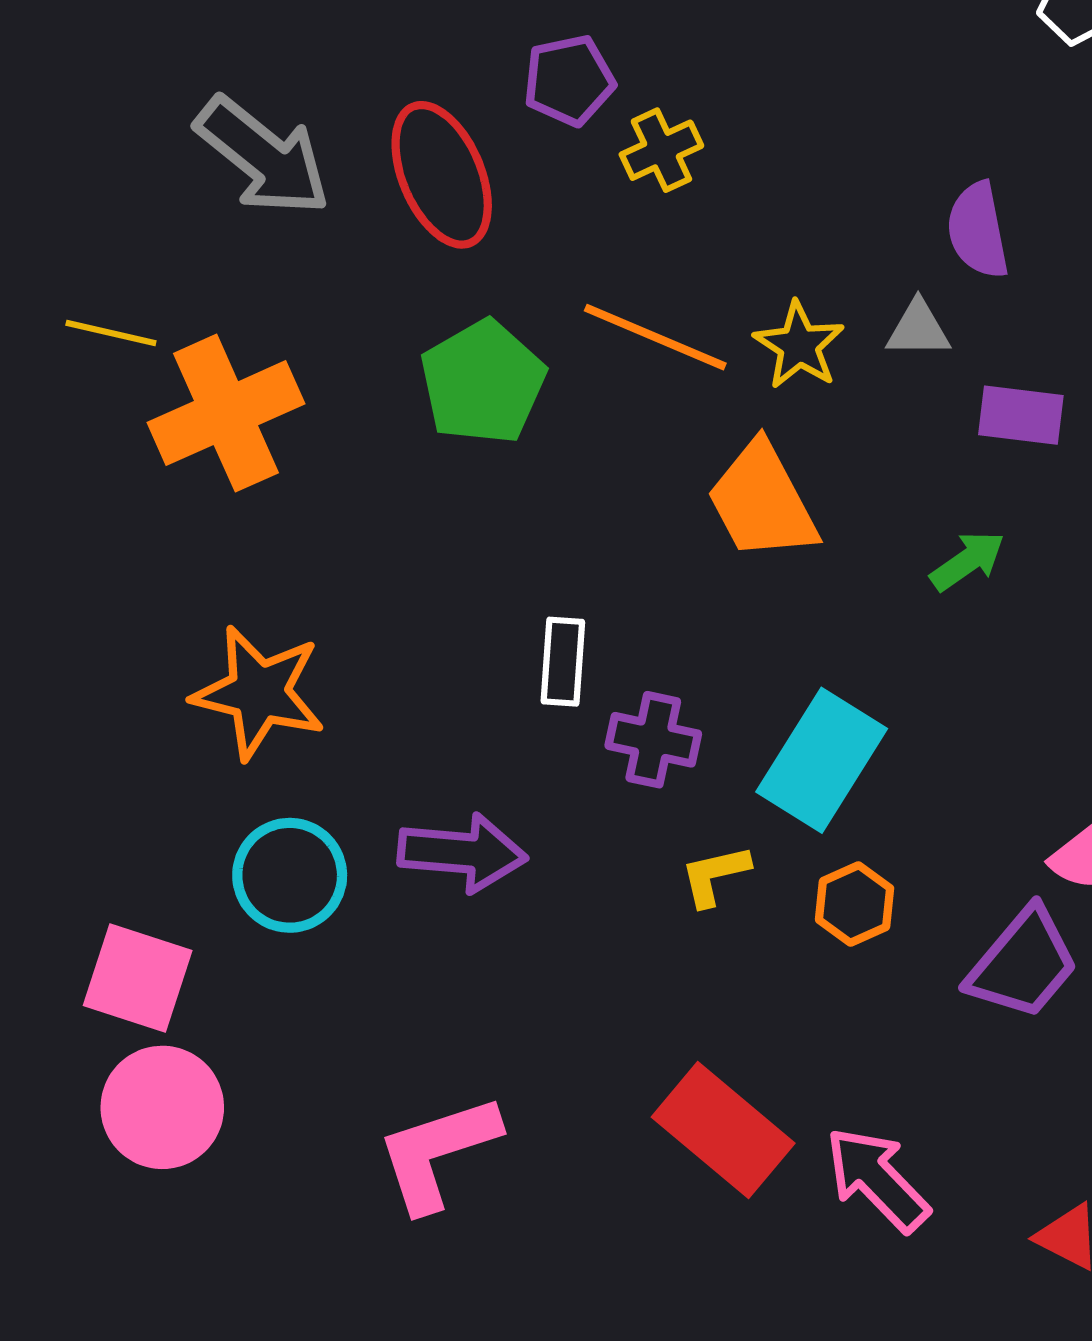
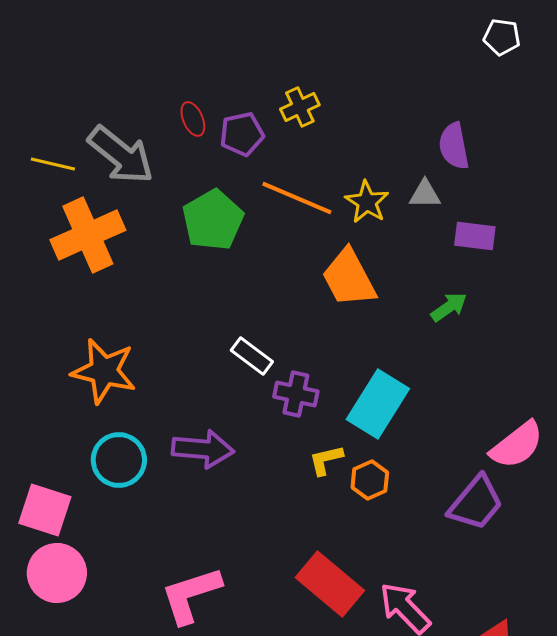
purple pentagon: (569, 80) -> (242, 134), moved
gray arrow: (263, 156) -> (121, 155), moved
red ellipse: (442, 175) -> (193, 119), size x0.5
yellow line: (111, 333) -> (53, 164), moved
white rectangle: (563, 662) -> (252, 356), turned -57
orange hexagon: (855, 904) -> (370, 480), moved

